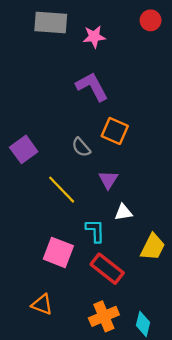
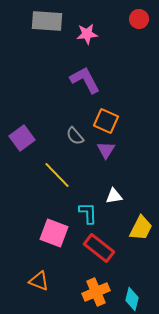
purple triangle: (108, 180) -> (106, 150), moved

